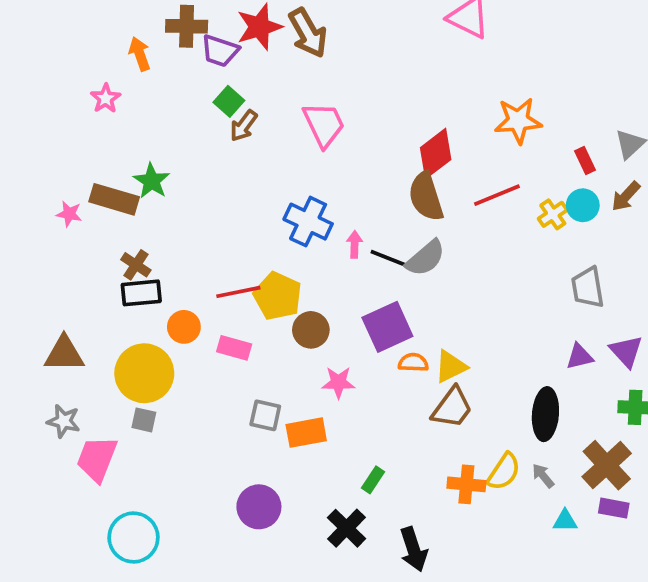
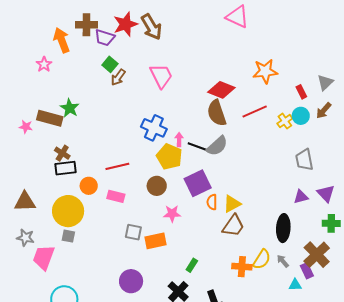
orange arrow: (140, 54) -> (62, 40), size x1.4
red diamond: (436, 154) -> (221, 90), turned 60
yellow pentagon: (278, 296) -> (169, 157), moved
orange semicircle: (413, 363) -> (212, 202), turned -91
purple rectangle: (614, 508) -> (307, 271), moved, turned 56

